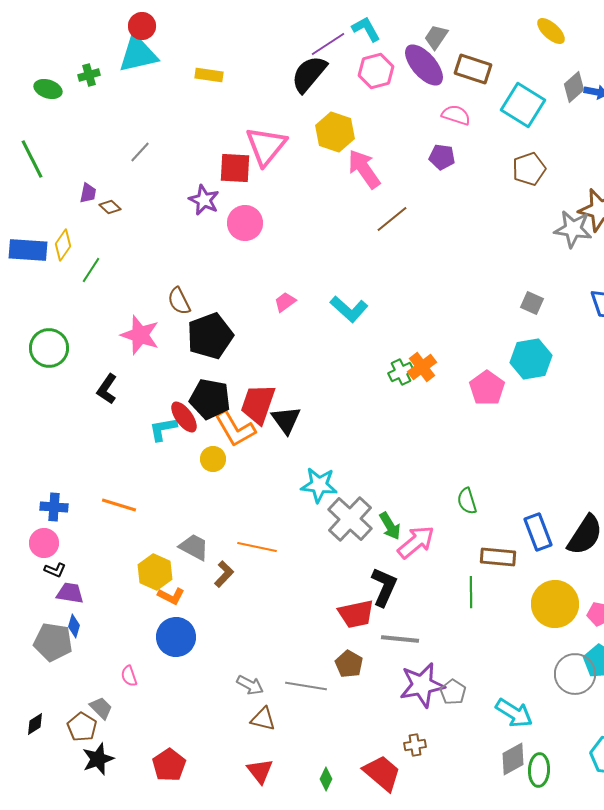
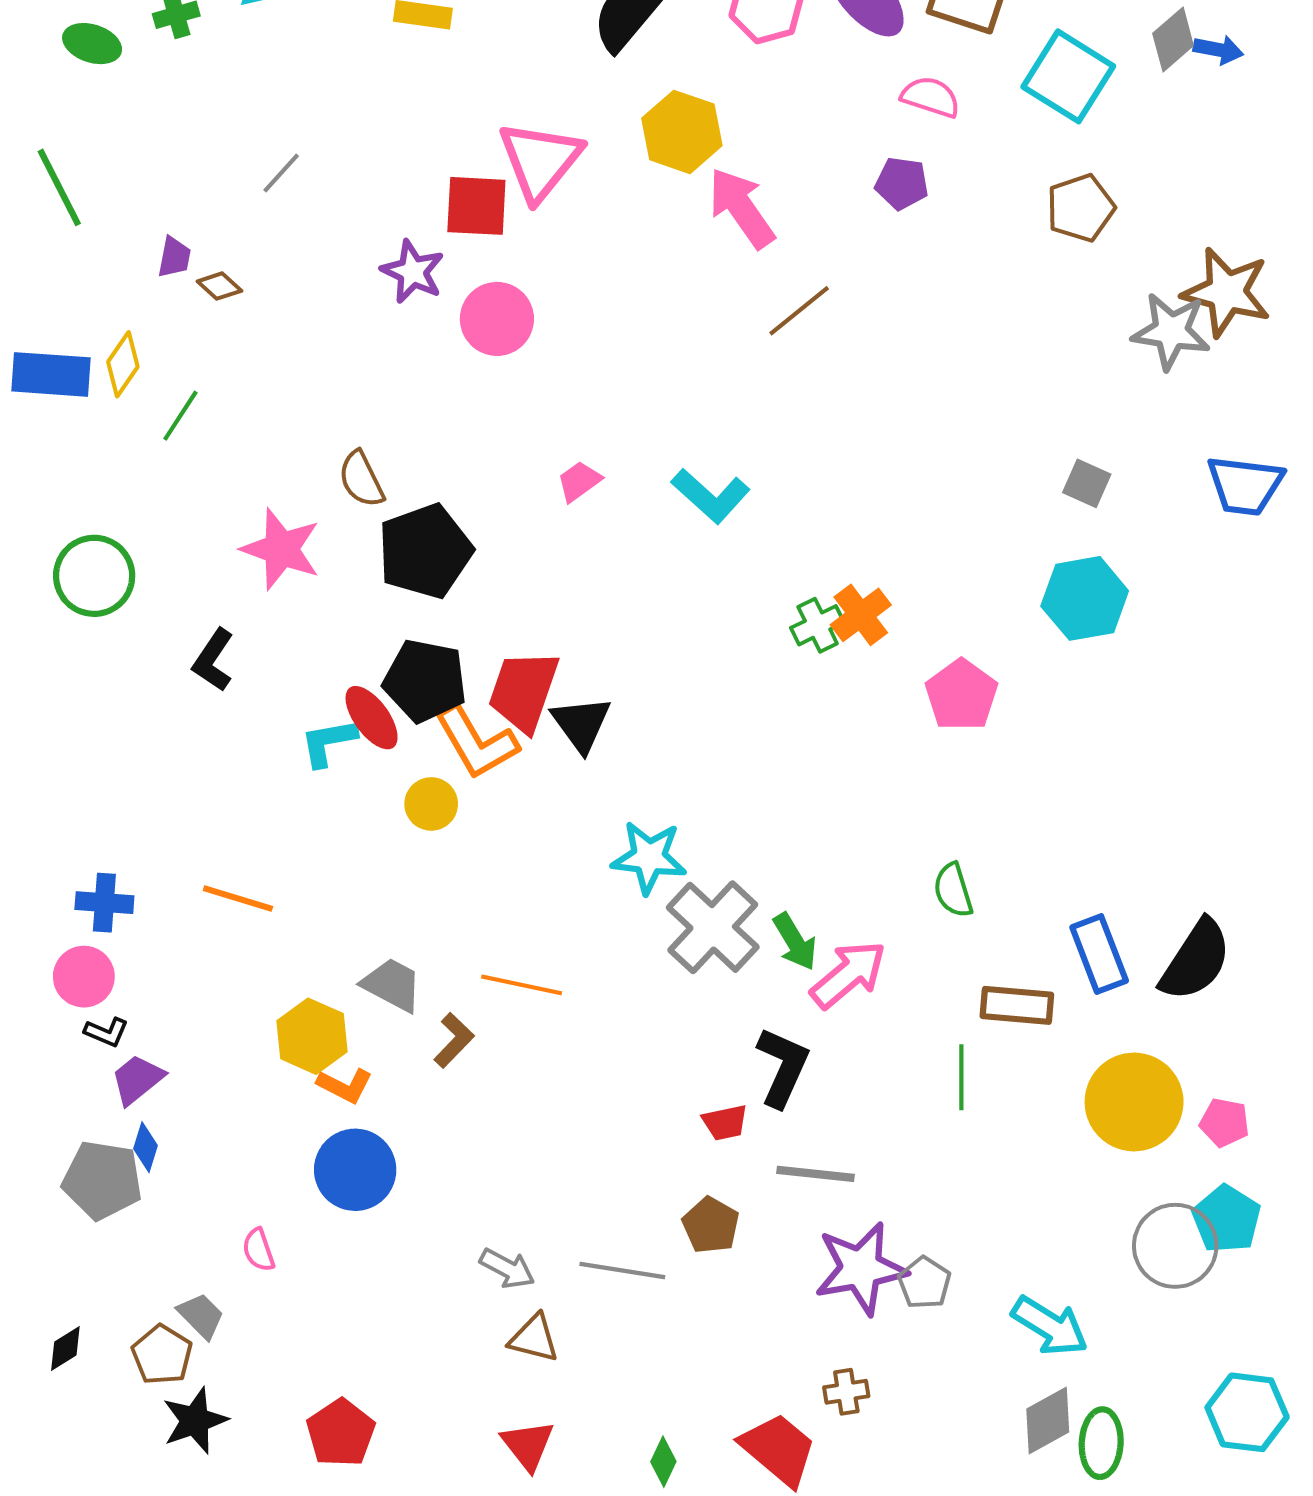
pink pentagon: (487, 388) -> (961, 695), moved
purple trapezoid: (70, 593) -> (137, 1079), turned -48
red trapezoid: (356, 614) -> (725, 1123), size x0.6

